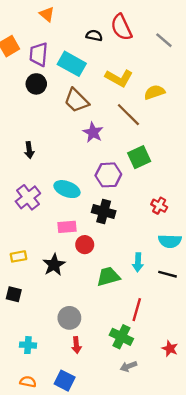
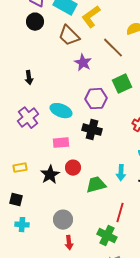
yellow L-shape: (119, 78) -> (91, 17), moved, turned 115
red circle: (85, 245) -> (73, 168), moved
cyan cross: (28, 345) -> (22, 225), moved

